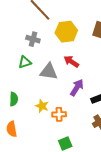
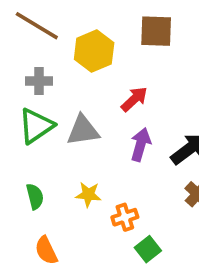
green triangle: (25, 62) -> (36, 126), size x1.5
red arrow: (71, 62) -> (134, 99), moved, turned 119
orange cross: (59, 114) -> (125, 217), moved

